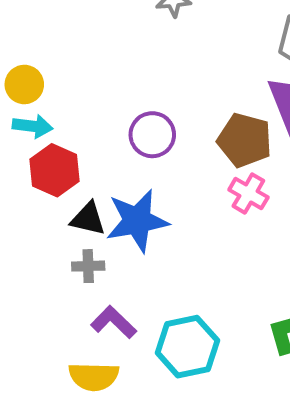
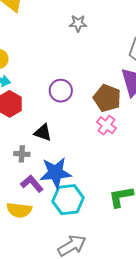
black triangle: (88, 219) -> (43, 133), moved
blue star: (137, 221) -> (56, 173), moved

